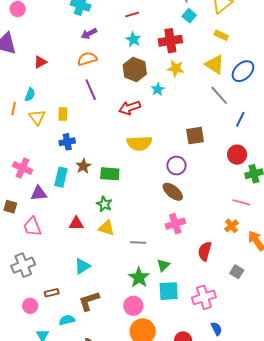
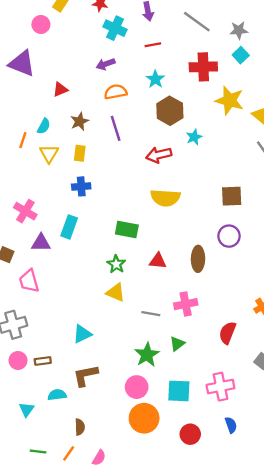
red line: (132, 15) -> (153, 45), moved
purple arrow: (89, 34) -> (106, 64), moved
cyan star: (133, 39) -> (155, 79), moved
red cross: (170, 41) -> (203, 67), moved
yellow star: (176, 68) -> (230, 100), moved, size x1.4
brown star: (83, 166) -> (79, 121), moved
purple circle: (176, 166) -> (229, 236), moved
brown ellipse: (173, 192) -> (198, 259), turned 45
red triangle: (76, 223) -> (158, 261), moved
pink cross: (175, 224) -> (186, 304), moved
cyan square: (169, 291) -> (179, 391), moved
pink circle: (30, 306) -> (18, 360), moved

